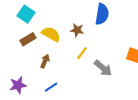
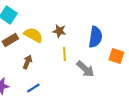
blue semicircle: (102, 14) -> (95, 37), moved
yellow line: (82, 53) -> (64, 54), turned -40

